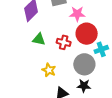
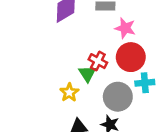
green triangle: (39, 39) -> (87, 74), moved, turned 32

